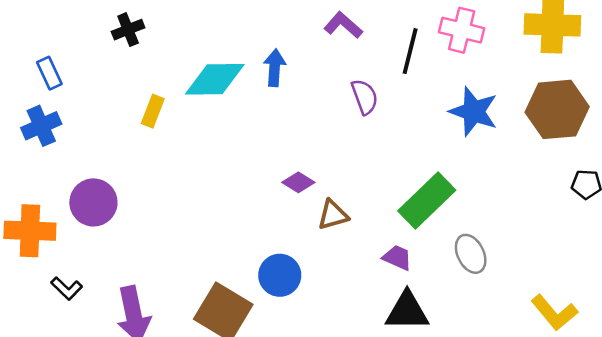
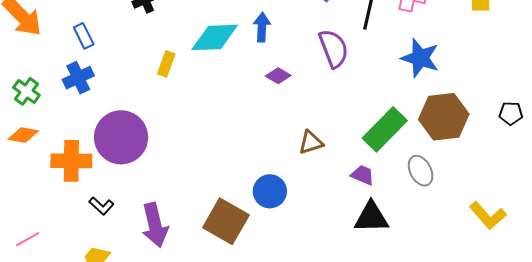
purple semicircle: (365, 97) -> (334, 48), size x1.4
brown hexagon: (557, 109) -> (444, 117), moved
purple diamond: (298, 182) -> (278, 76), moved
purple circle: (93, 202) -> (121, 137), size x1.4

